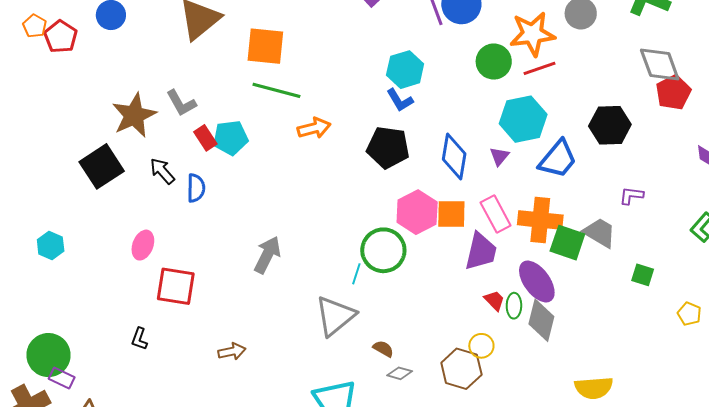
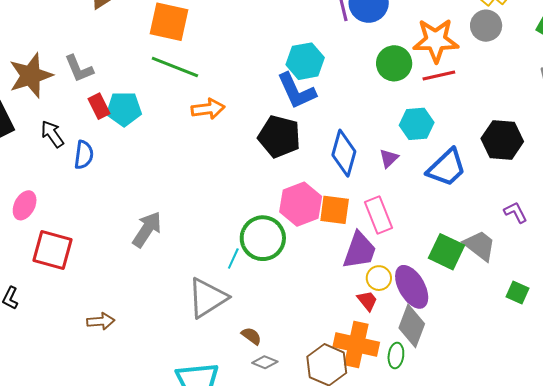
blue L-shape: (400, 100) -> (296, 91), size x1.5
cyan hexagon: (523, 119) -> (417, 124), size x0.7
purple L-shape: (631, 196) -> (516, 212), turned 50
orange cross: (540, 220) -> (356, 345), moved
green ellipse: (514, 306) -> (396, 355), moved
yellow circle: (481, 346) -> (379, 278), moved

